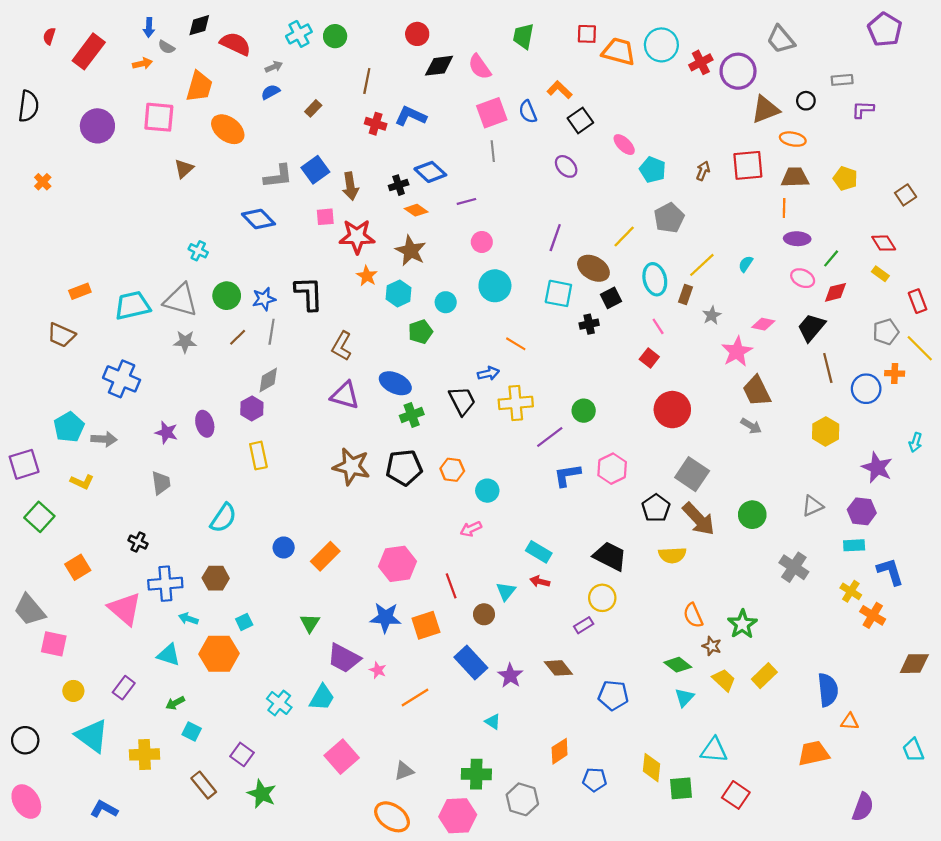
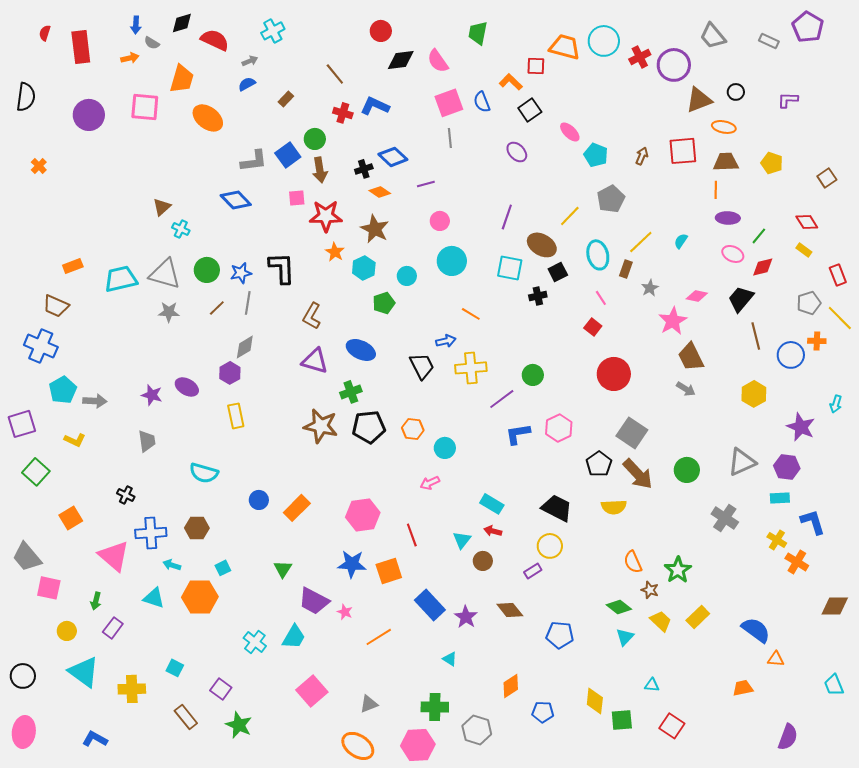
red square: (587, 34) -> (536, 66), moved
green circle: (335, 36) -> (315, 139), moved
red rectangle: (89, 51) -> (81, 47), turned -44
gray rectangle: (842, 80) -> (769, 41), moved, turned 30
brown line: (367, 81) -> (335, 74), turned -50
brown triangle: (184, 169) -> (162, 207), moved
blue cross: (122, 379) -> (41, 346), moved
green cross: (412, 415) -> (351, 392), moved
purple ellipse: (205, 424) -> (187, 387), turned -45
gray triangle: (812, 506) -> (742, 462), size x1.4
cyan semicircle: (223, 518) -> (204, 473), turned 72
brown circle: (484, 614) -> (483, 561), moved
blue semicircle: (828, 690) -> (756, 630), turned -48
green arrow: (175, 703) -> (96, 601), moved, turned -48
cyan triangle: (714, 750) -> (652, 685), size x0.6
orange trapezoid: (814, 753) -> (743, 688), size x0.7
pink ellipse: (26, 802) -> (24, 732), turned 40

